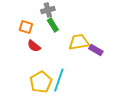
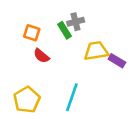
gray cross: (48, 10) -> (76, 22), moved
yellow pentagon: (41, 82) -> (27, 100), moved

